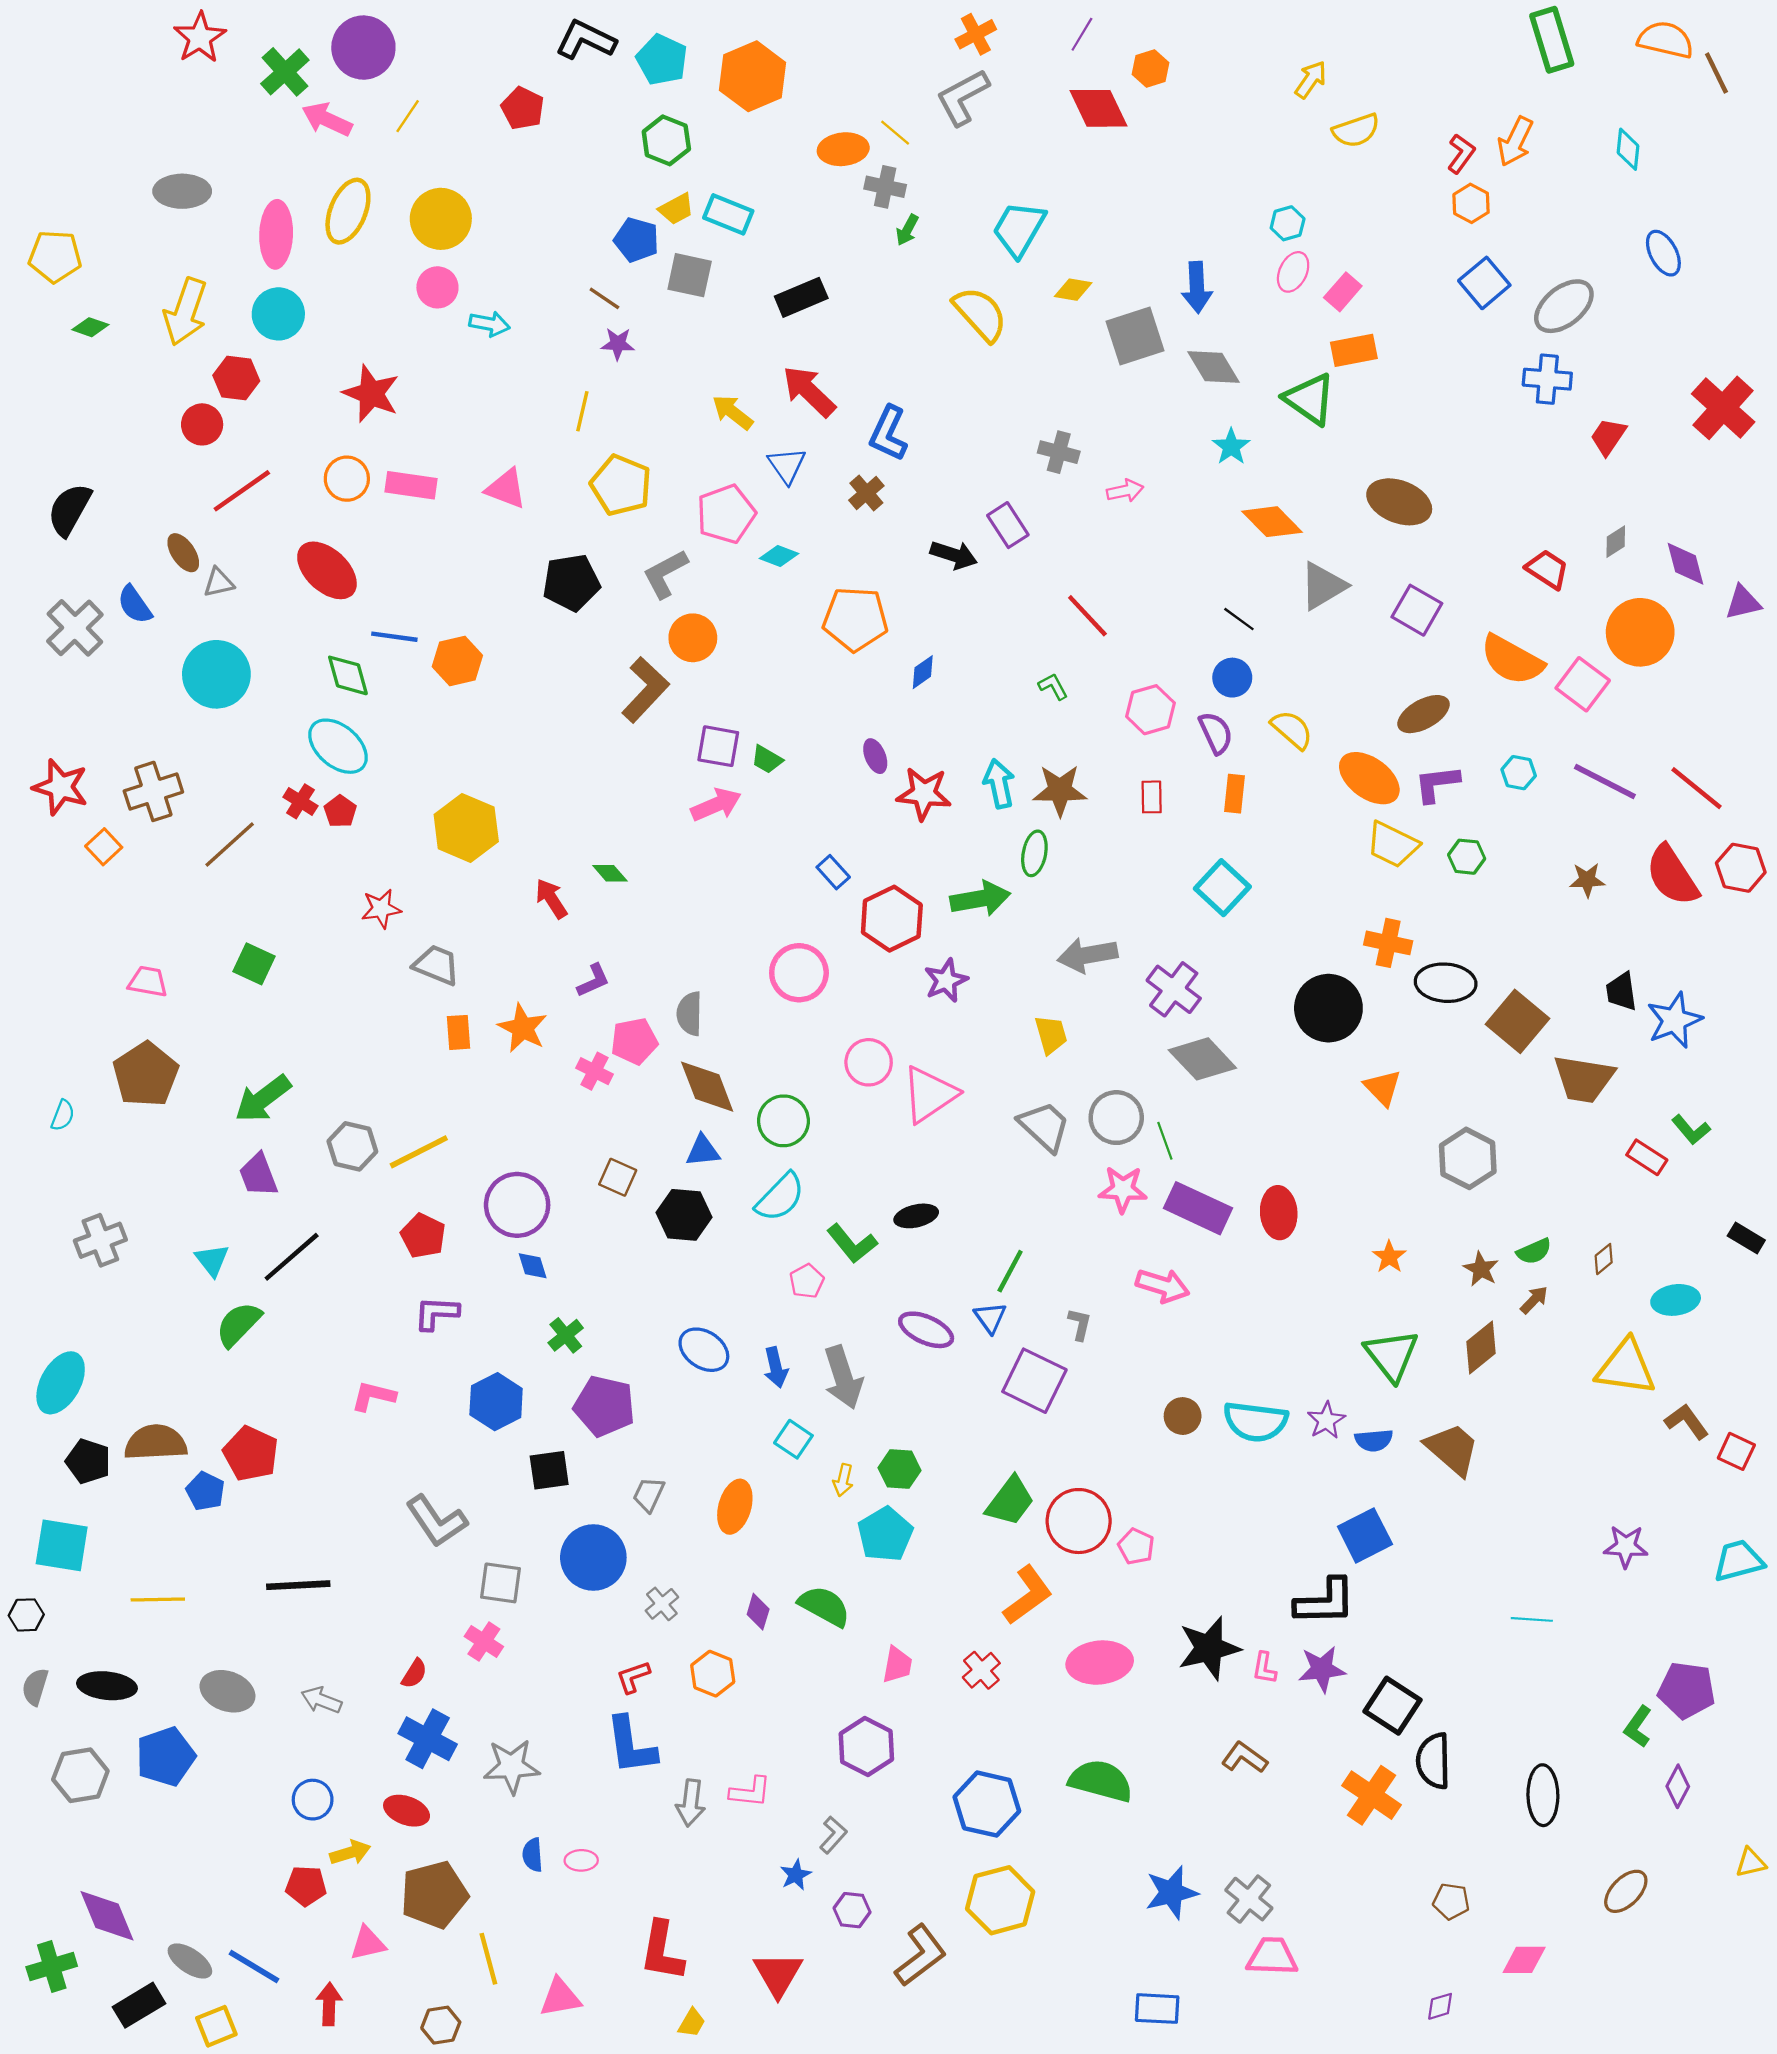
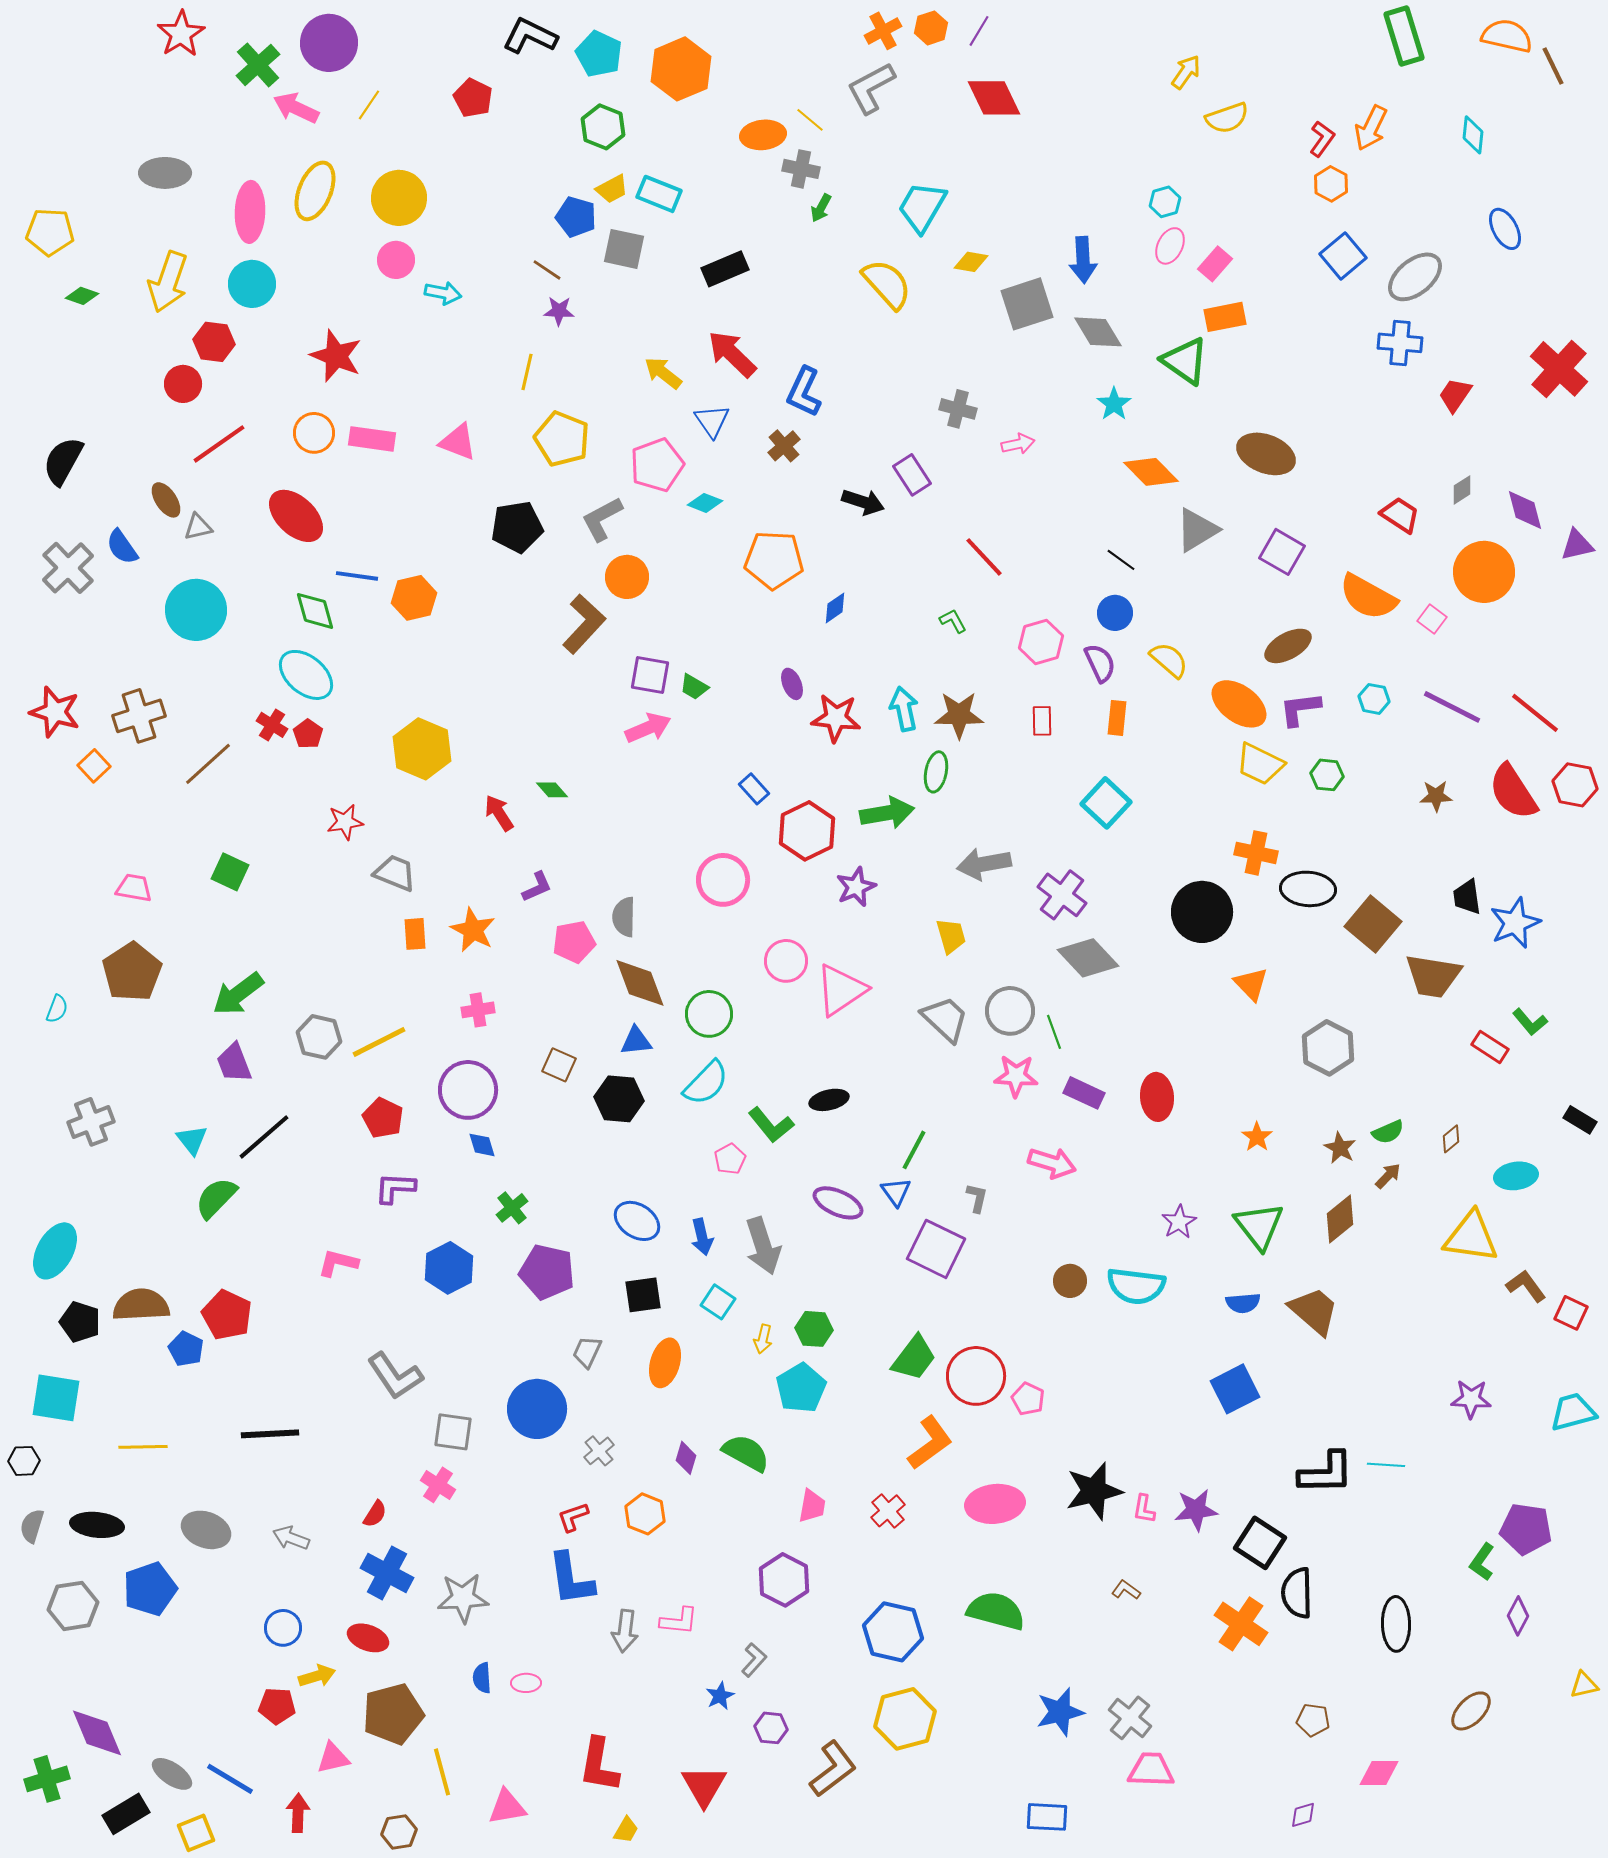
orange hexagon: (1150, 69) -> (931, 28), moved
pink square: (1583, 684) -> (1432, 619), size x0.6
pink cross: (594, 1071) -> (478, 1010), moved, turned -36
purple rectangle: (1198, 1208) -> (1084, 1093), size x0.7
purple star: (1326, 1420) -> (1179, 1222), moved
black square: (549, 1470) -> (643, 1295), moved
black L-shape: (1325, 1602) -> (1326, 1473), moved
brown L-shape: (1244, 1758) -> (1126, 1590), size x0.7

